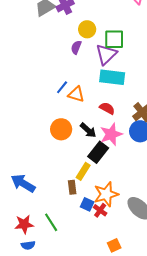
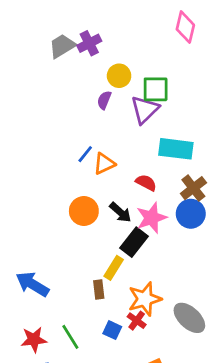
cyan rectangle: (112, 77) -> (176, 149), moved
orange triangle: (76, 94) -> (104, 164), turned -42
blue square: (87, 204) -> (112, 330), moved

